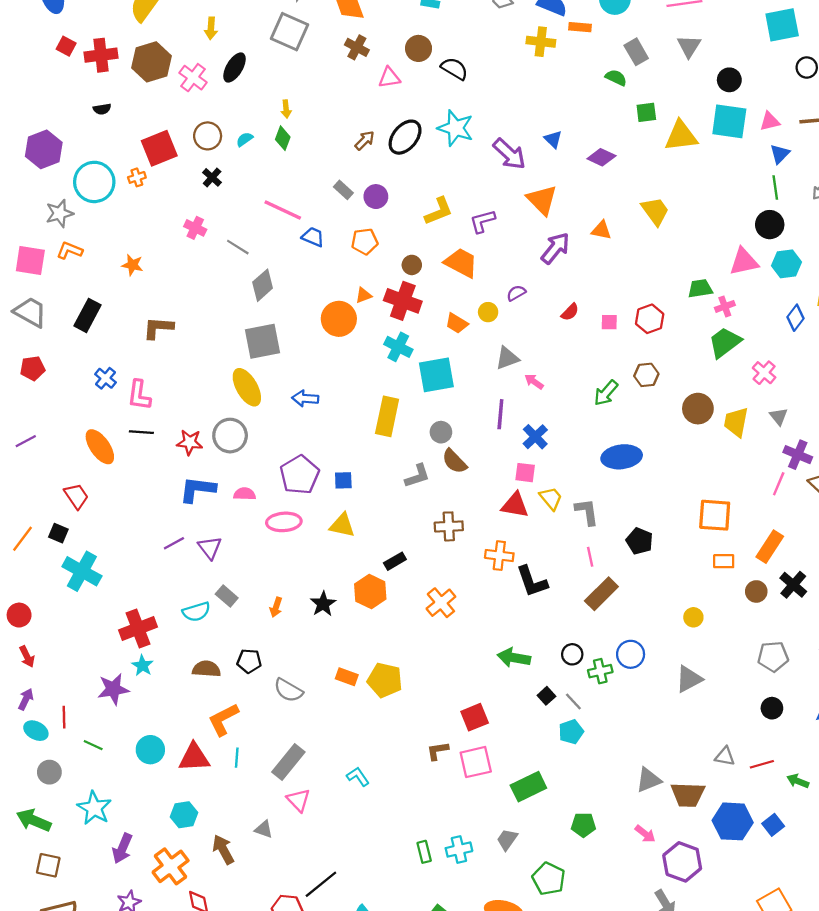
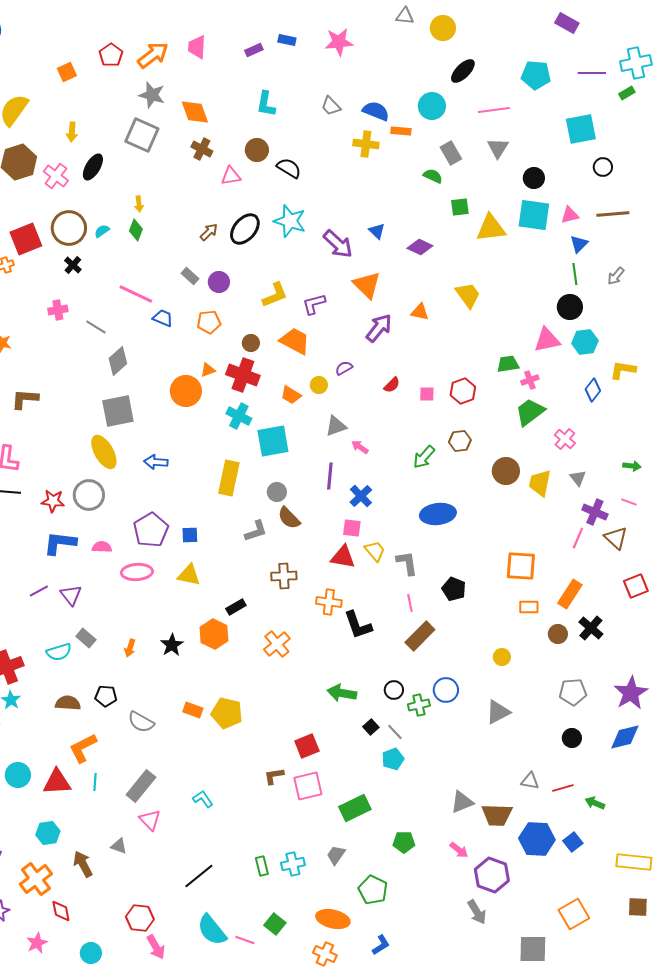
brown circle: (208, 136) -> (69, 228), size x1.4
pink cross: (195, 228) -> (58, 310), turned -36
black line: (321, 884) -> (199, 876), moved

